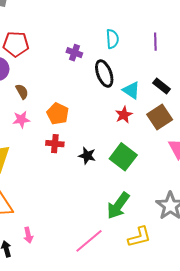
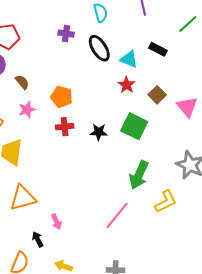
brown square: (160, 117) -> (157, 95), moved, size x0.7

